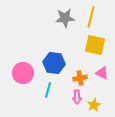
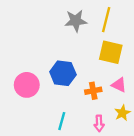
cyan line: (48, 90) -> (62, 121), moved
pink arrow: (77, 97) -> (99, 123), moved
yellow star: (94, 105) -> (122, 113), moved

